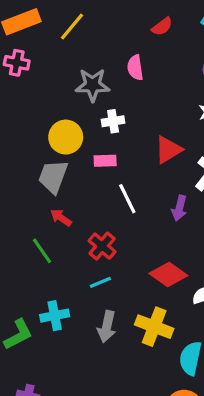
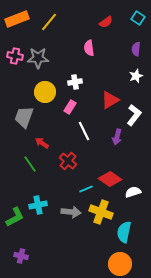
pink cross: (17, 63) -> (15, 56), moved
gray star: (93, 85) -> (38, 58), moved
pink rectangle: (105, 161) -> (70, 107), turned -56
gray trapezoid: (53, 177) -> (24, 117), moved
cyan line: (100, 282) -> (86, 189), moved
gray arrow: (107, 327) -> (71, 212), turned -96

